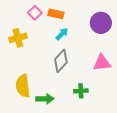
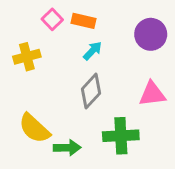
yellow semicircle: (23, 86) -> (34, 128), turned -40
green cross: (81, 91) -> (121, 136), size x1.6

